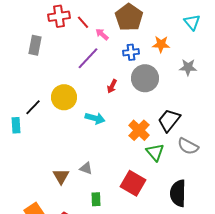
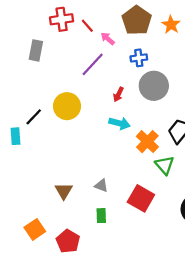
orange star: (161, 44) -> (171, 25), moved, turned 30
cyan arrow: (95, 118) -> (120, 123), moved
gray triangle: (86, 168) -> (101, 186), moved

